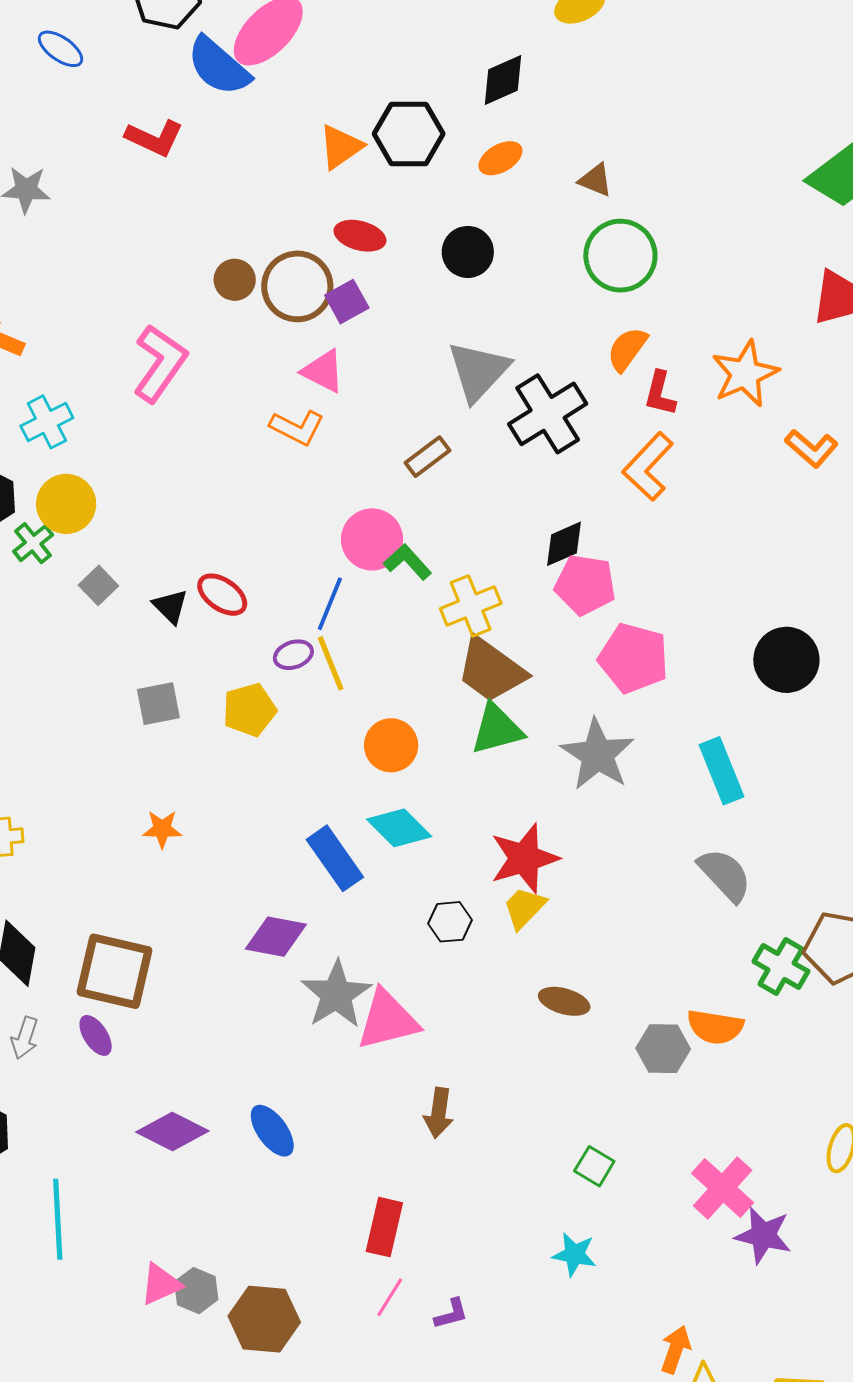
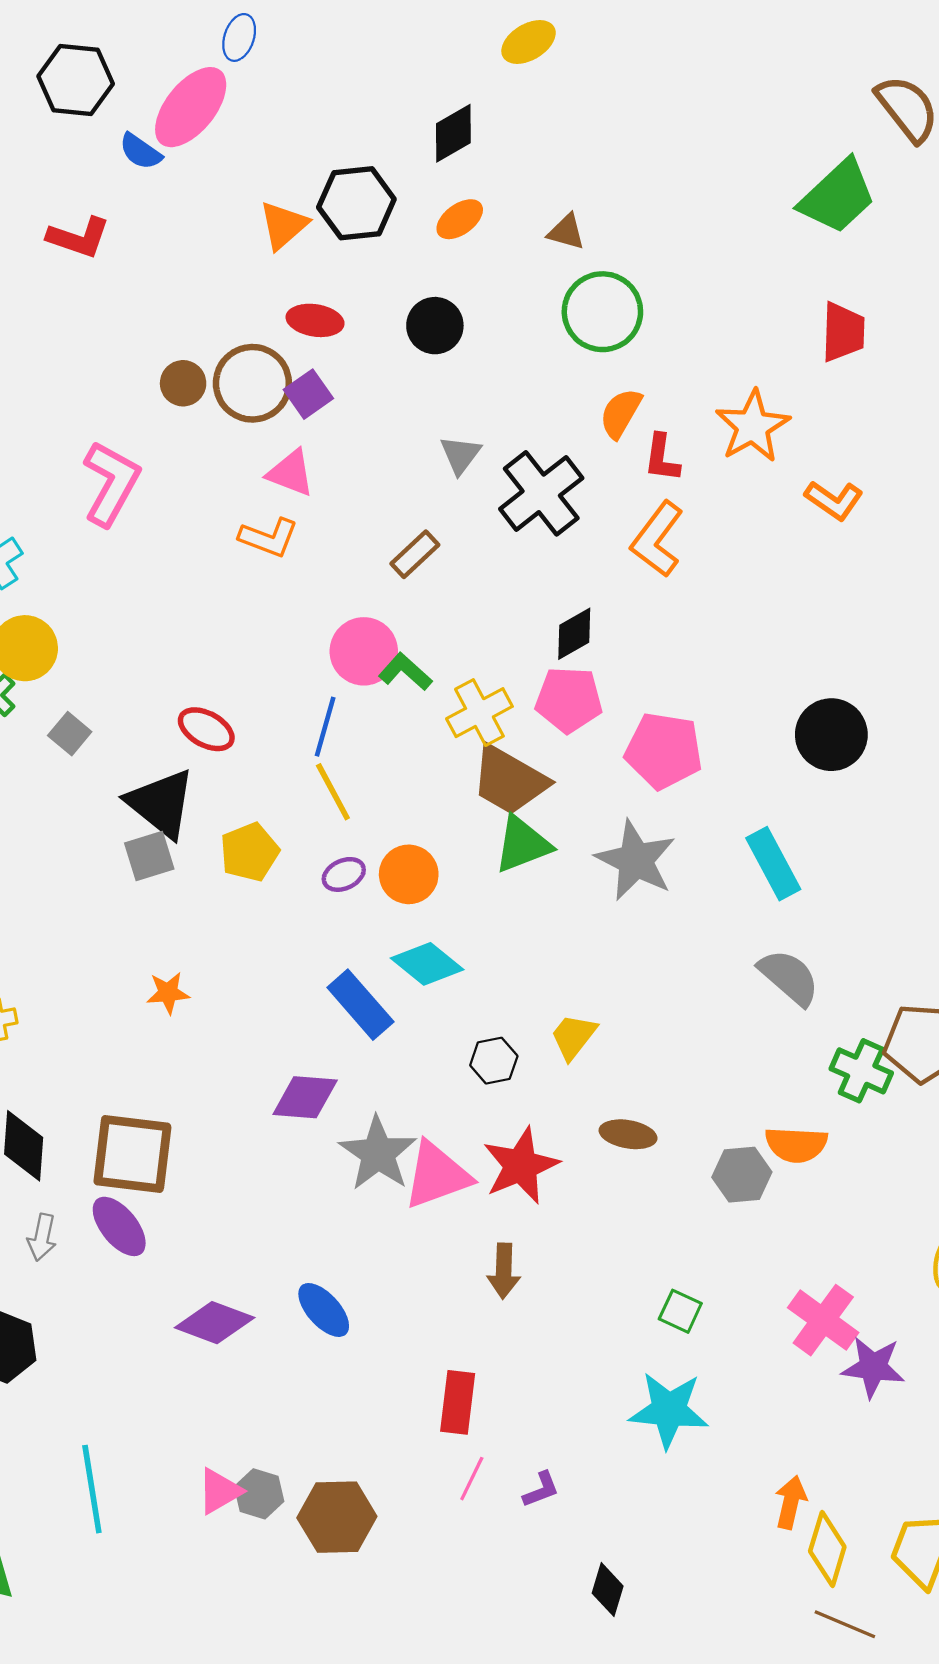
blue semicircle: (219, 66) -> (140, 151), size x0.6
gray triangle: (478, 371) -> (460, 455), size x0.6
pink pentagon: (585, 585) -> (569, 700), moved
black triangle: (170, 606) -> (161, 803), moved, size x1.8
purple ellipse: (293, 655) -> (344, 874), moved
red star: (524, 858) -> (521, 1166), moved
purple ellipse: (96, 1035) -> (119, 1226), size x1.4
cyan line: (58, 1219) -> (92, 1489), moved
cyan star: (574, 1254) -> (669, 1410), size x1.6

